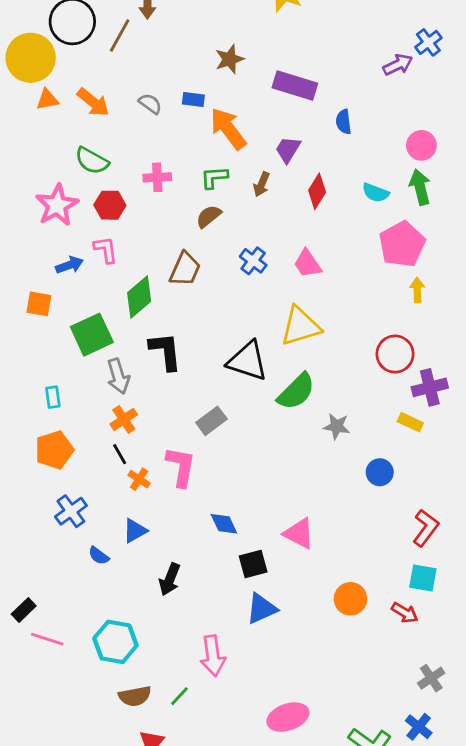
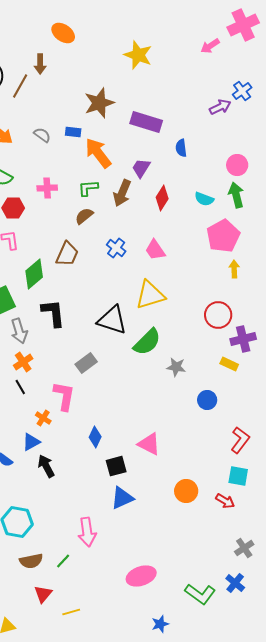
brown star: (229, 59) -> (99, 103), size x1.4
brown arrow: (261, 184) -> (122, 193), size x1.5
orange cross: (139, 479) -> (43, 418), moved
blue diamond: (224, 524) -> (95, 437), turned 50
black arrow: (170, 579) -> (46, 466), moved, turned 130

